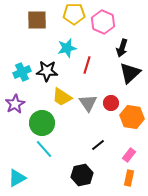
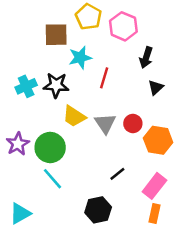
yellow pentagon: (74, 14) -> (88, 17), turned 30
brown square: (37, 20) -> (56, 35), moved
black triangle: (130, 73) -> (156, 88), size x0.6
purple star: (15, 104) -> (18, 144), moved
pink rectangle: (129, 155) -> (154, 186), size x1.5

